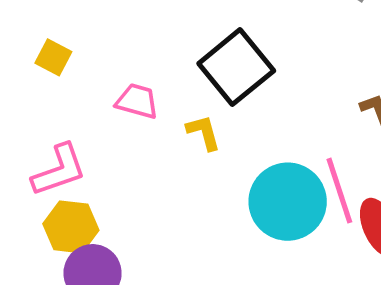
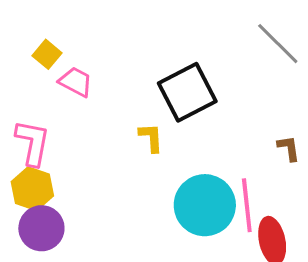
pink trapezoid: (137, 101) -> (76, 82), moved
pink L-shape: (59, 170) -> (33, 143), turned -72

